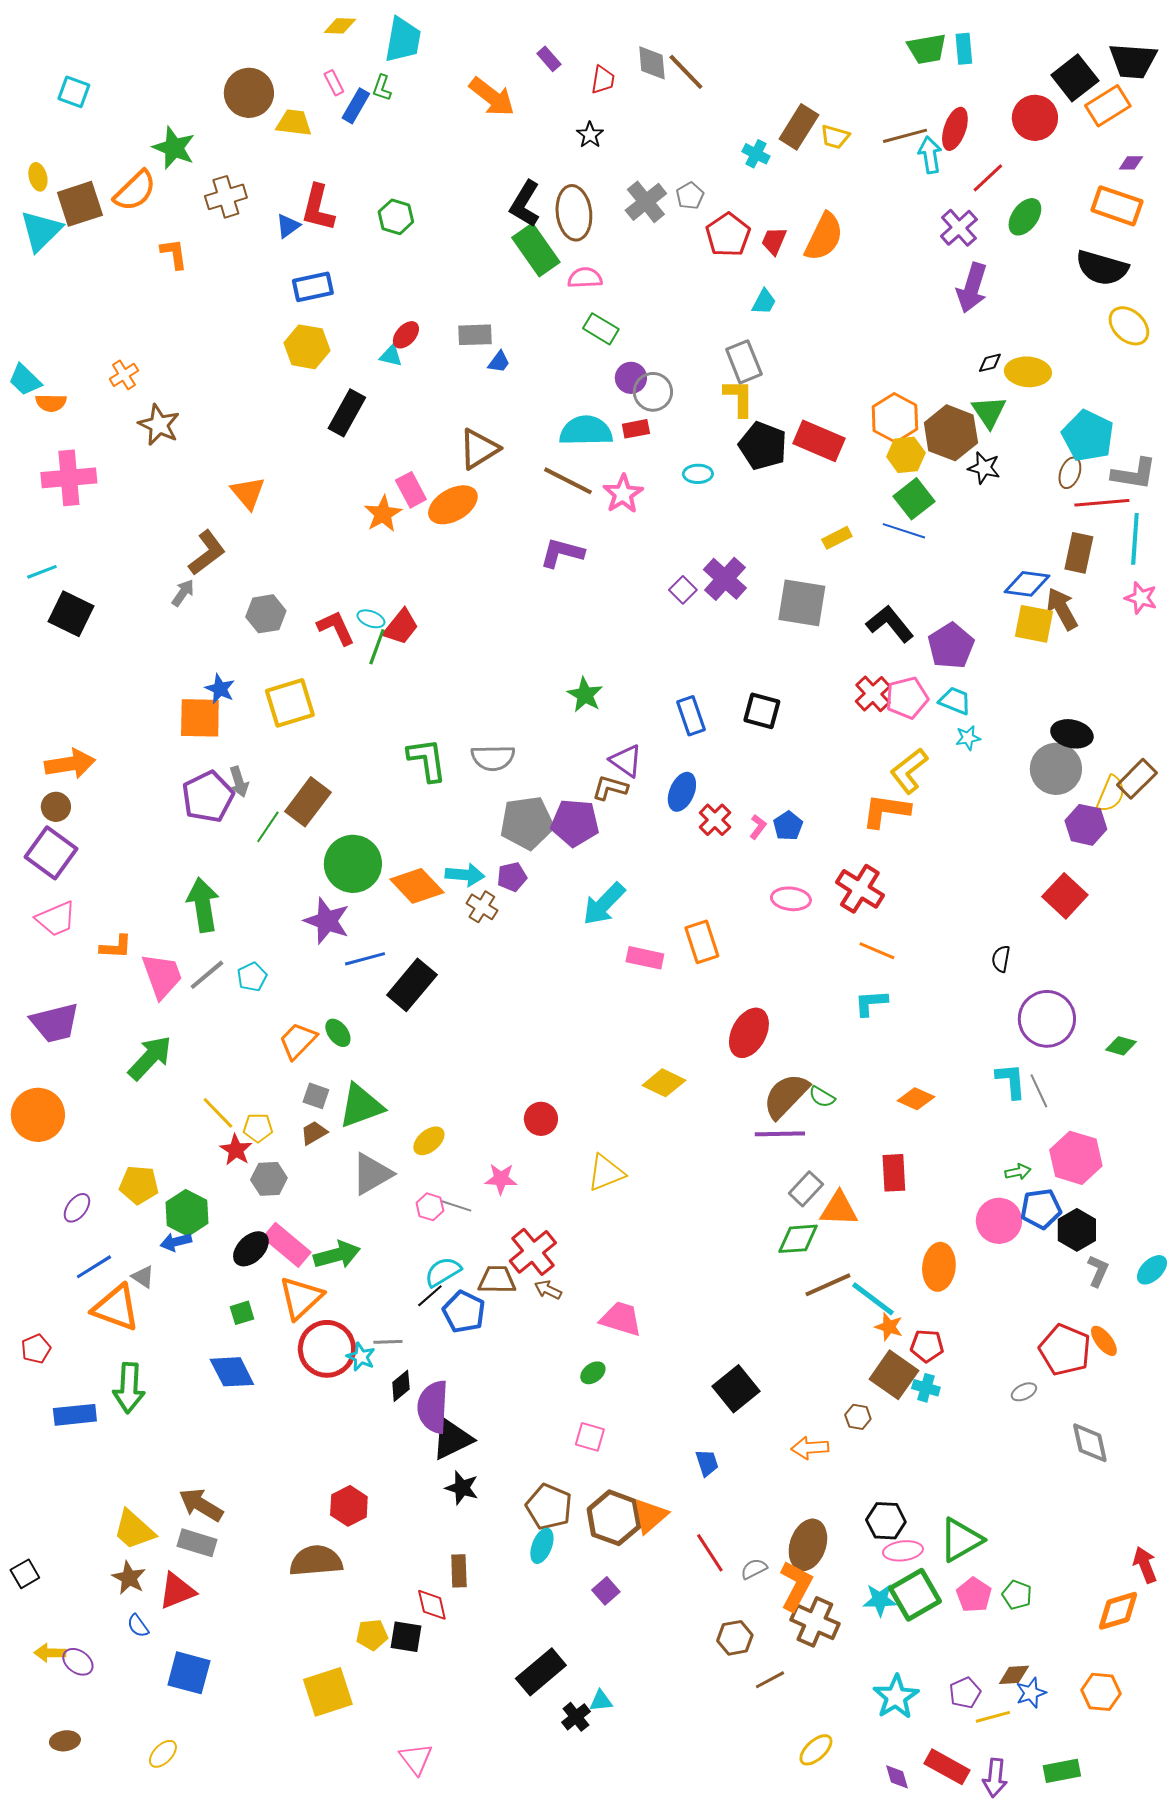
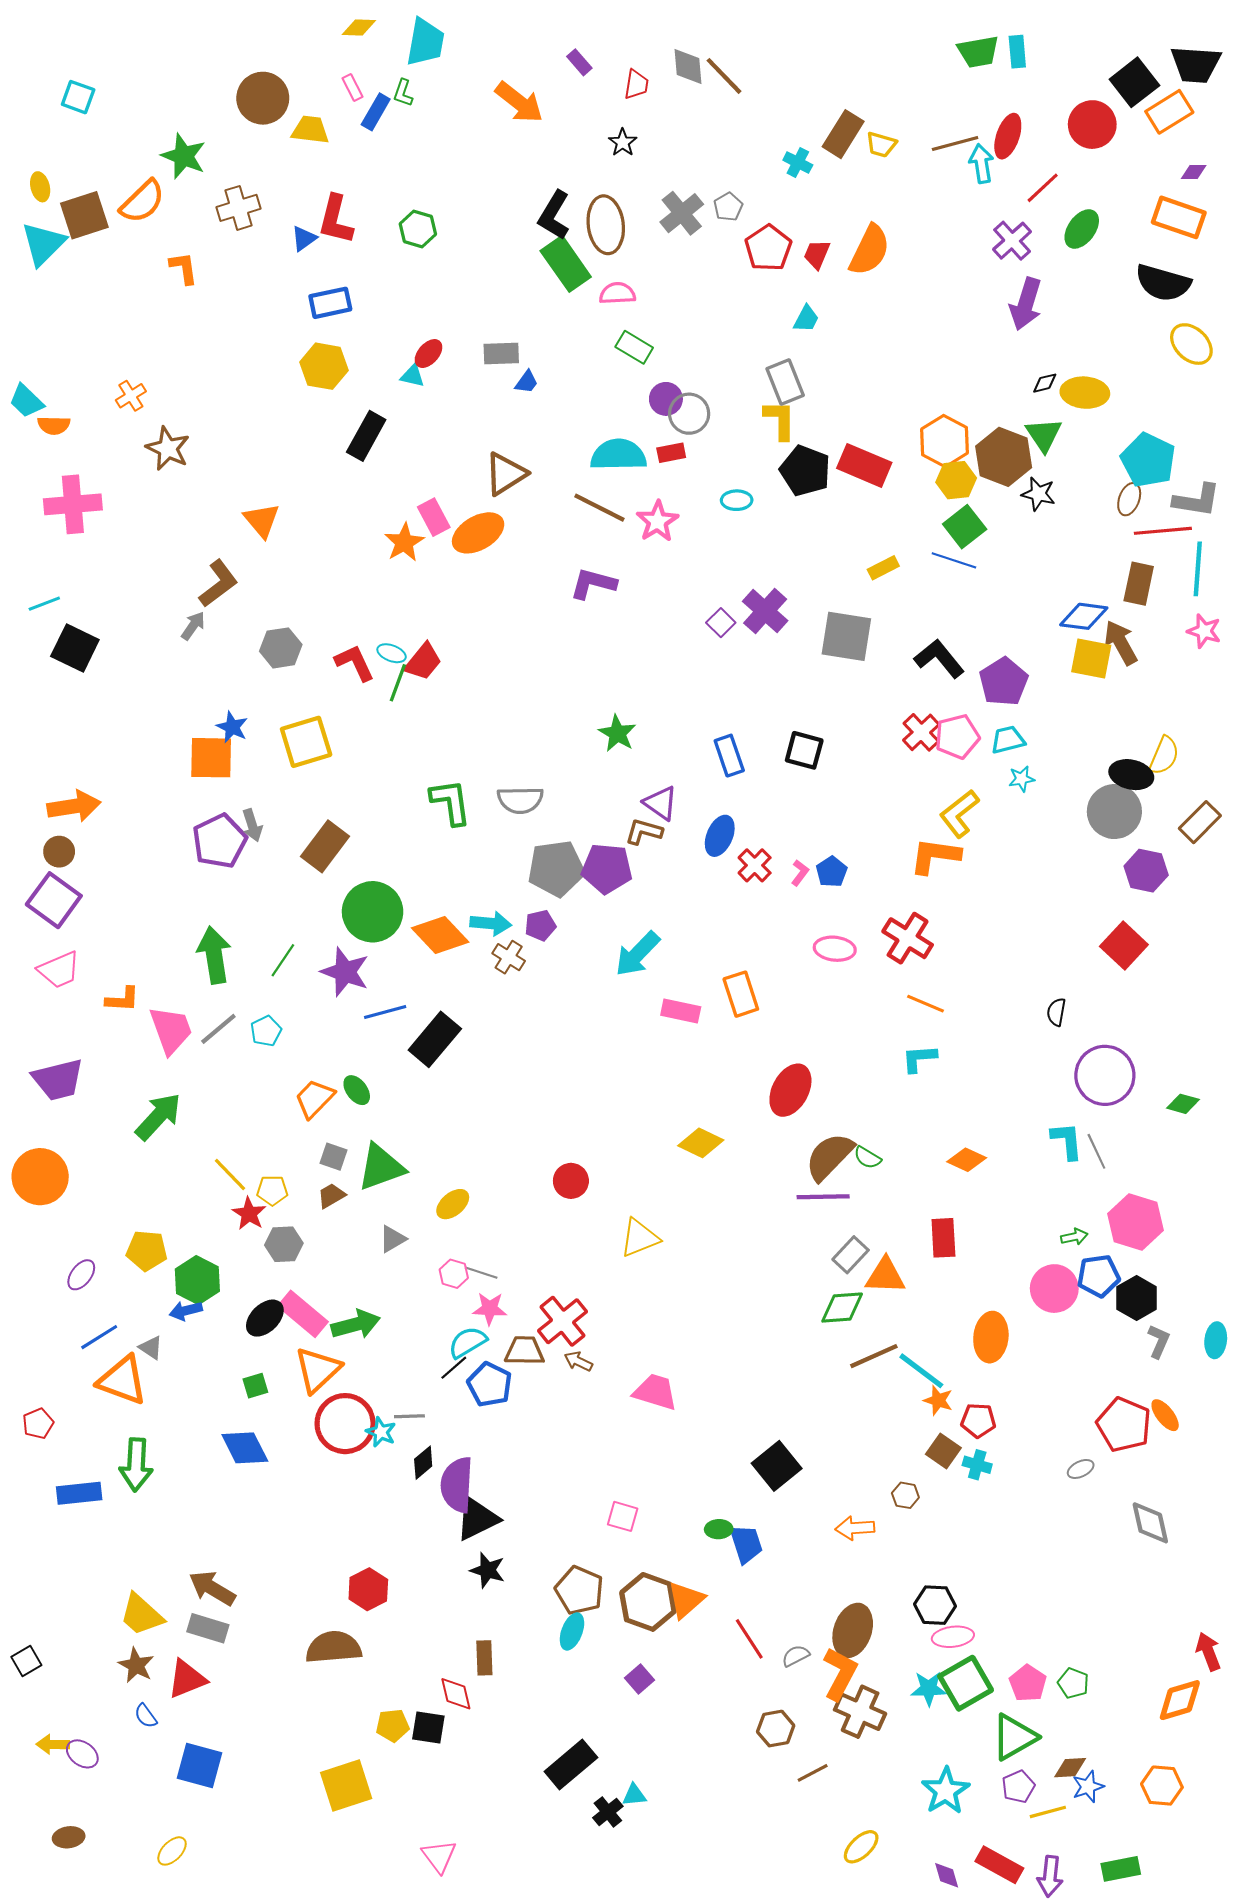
cyan trapezoid: (955, 701) -> (1008, 740), turned -36
yellow semicircle: (1111, 794) -> (1164, 756), moved
green line: (268, 827) -> (283, 960), moved
gray triangle: (372, 1174) -> (393, 1239), size x0.6
pink star: (501, 1179) -> (490, 1309), moved
cyan ellipse: (1152, 1270) -> (1216, 1340), turned -40
green ellipse: (593, 1373) -> (719, 1529), moved, turned 35
brown square: (894, 1375) -> (943, 1451), size x0.7
blue trapezoid: (707, 1463) -> (746, 1544), size x1.4
green triangle: (961, 1540) -> (1014, 1737), moved

